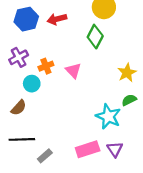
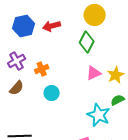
pink triangle: (73, 70) -> (94, 73), moved, turned 49
cyan circle: (32, 84) -> (52, 93), moved
brown semicircle: (19, 108) -> (17, 88), moved

